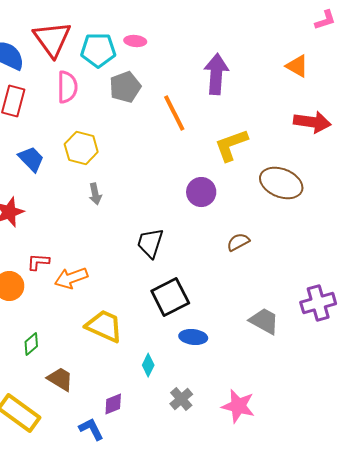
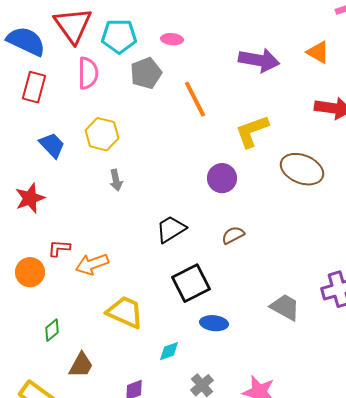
pink ellipse: (135, 41) -> (172, 39), moved
purple arrow: (216, 74) -> (259, 60), moved, turned 96
brown semicircle: (238, 242) -> (233, 235), moved
black trapezoid: (150, 243) -> (171, 229), turned 40
cyan diamond: (148, 365) -> (169, 351), turned 45
brown trapezoid: (60, 379) -> (81, 365), turned 88

